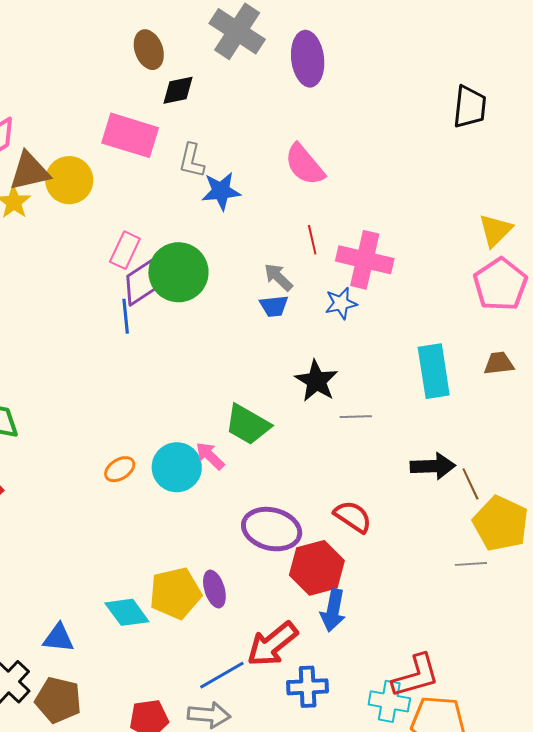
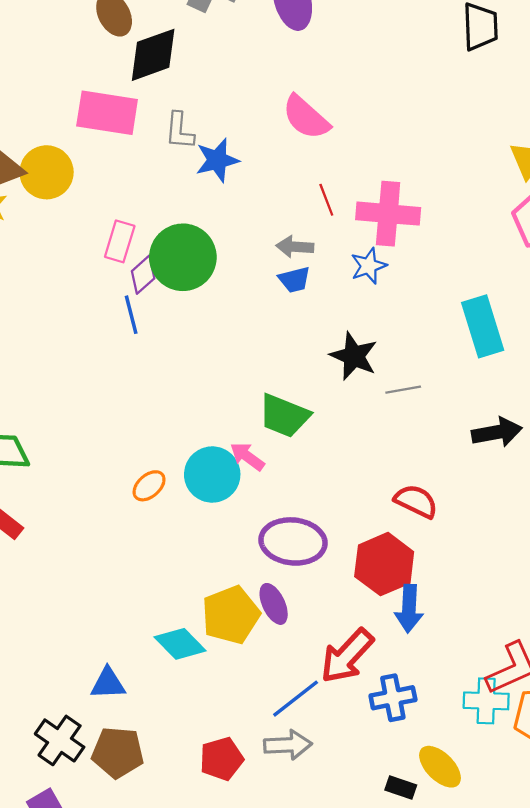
black diamond: (178, 90) -> (153, 55), size x1.5
gray arrow: (278, 277) -> (295, 247), turned -32
purple diamond: (141, 283) -> (143, 275), size x0.7
purple ellipse: (272, 529) -> (293, 541), moved

